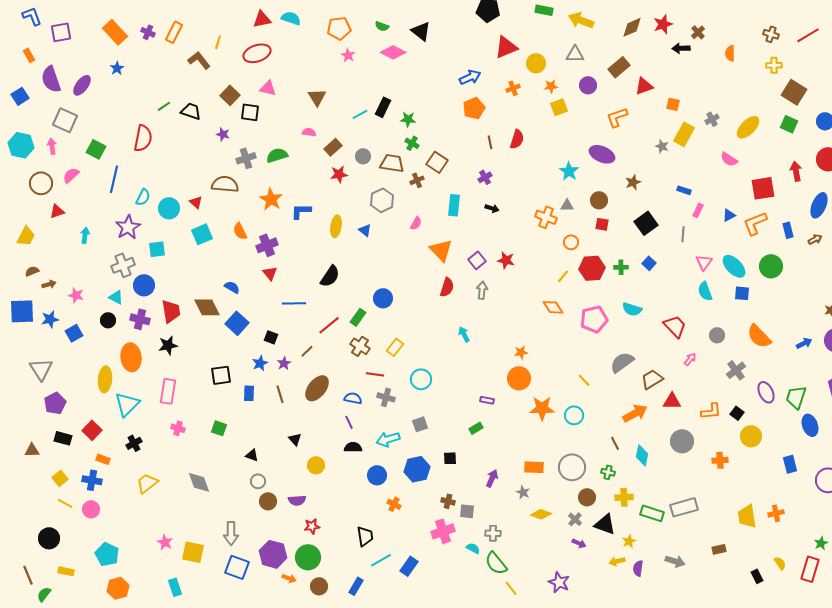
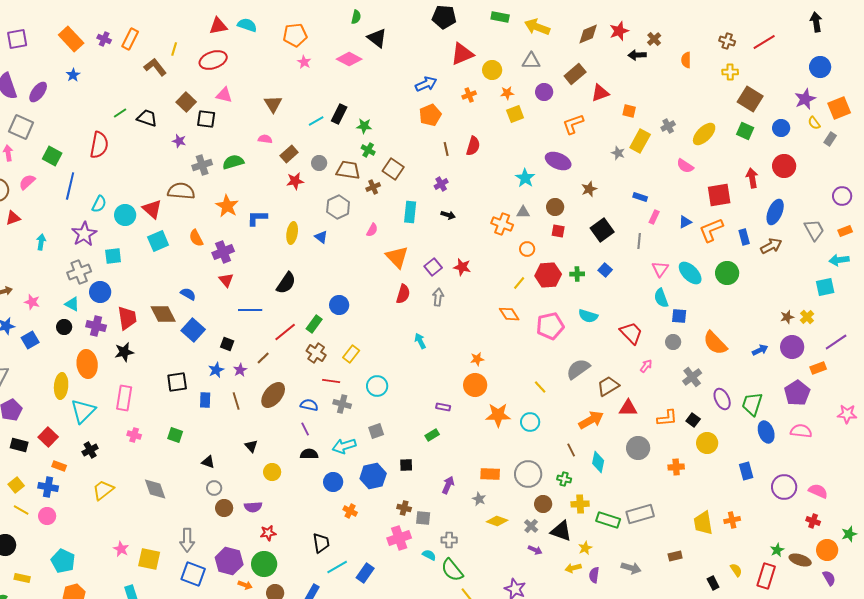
green semicircle: (382, 26) -> (356, 17), moved, turned -96
red triangle: (196, 202) -> (152, 209), size x1.5
brown arrow: (815, 239) -> (771, 246), size x1.5
blue square: (742, 293) -> (679, 316), moved

